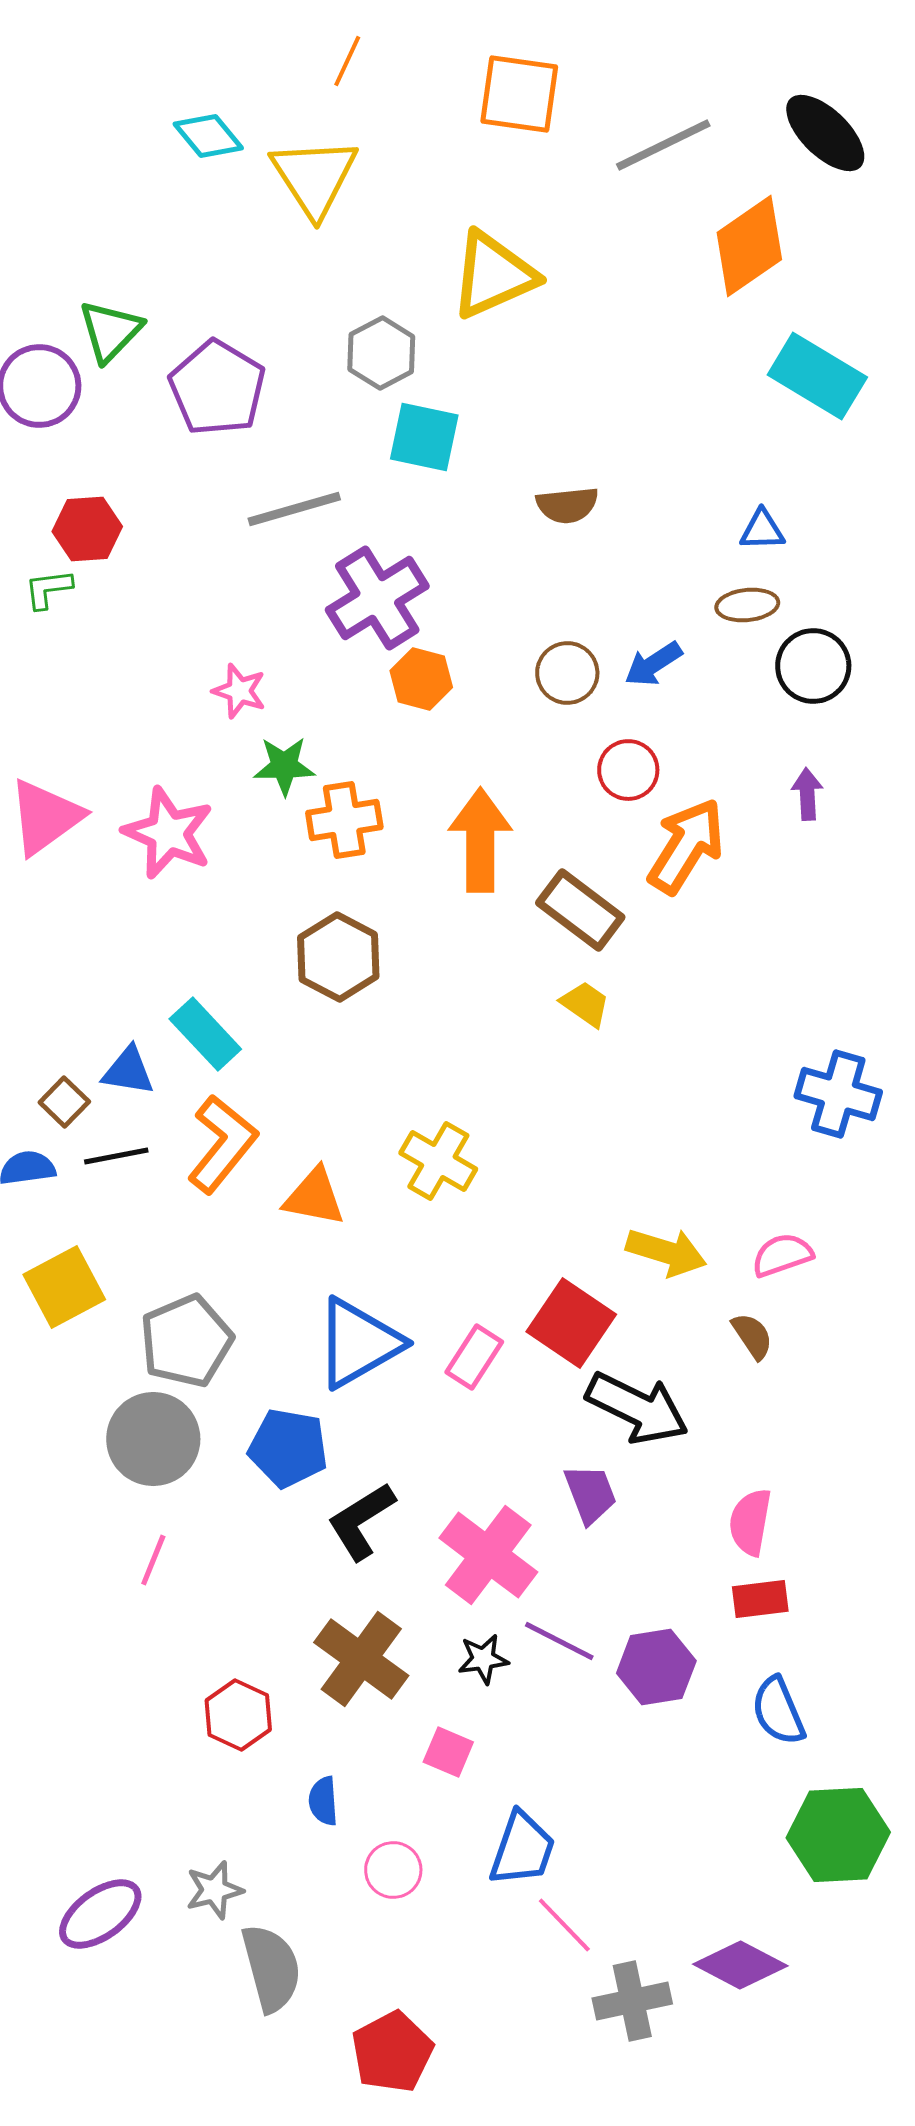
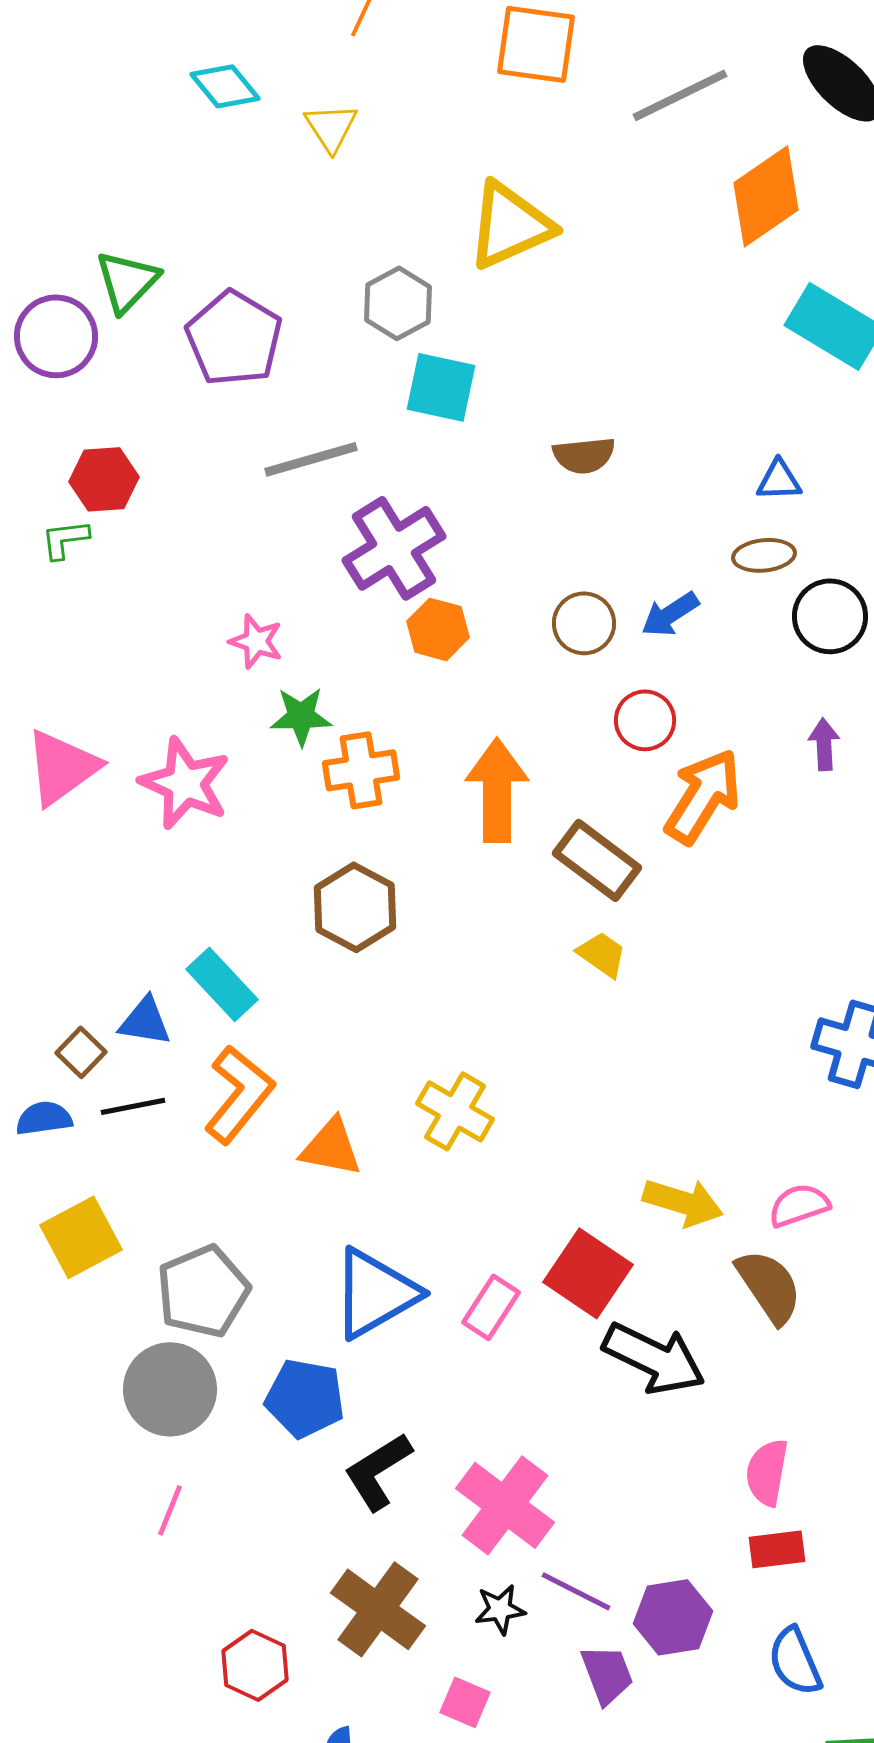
yellow triangle: (314, 177) -> (331, 127), size x0.6
brown semicircle: (752, 1336) -> (769, 1286), size x1.6
purple trapezoid: (590, 1494) -> (607, 1674), moved

